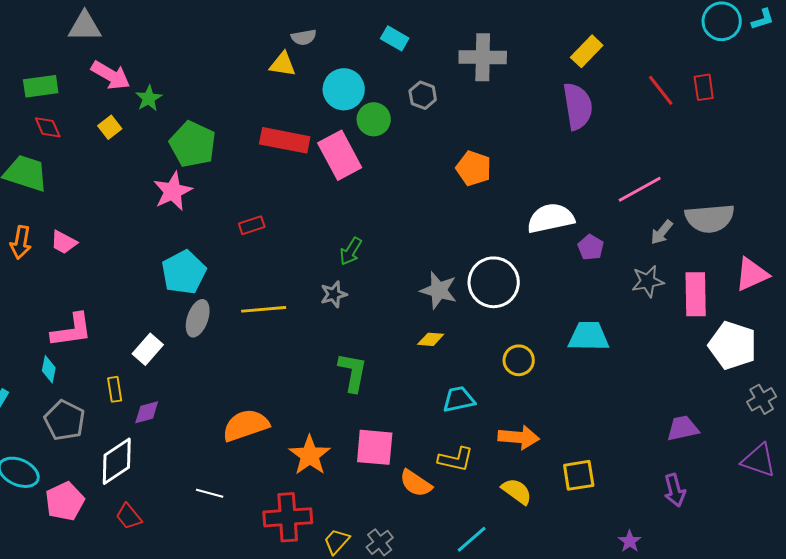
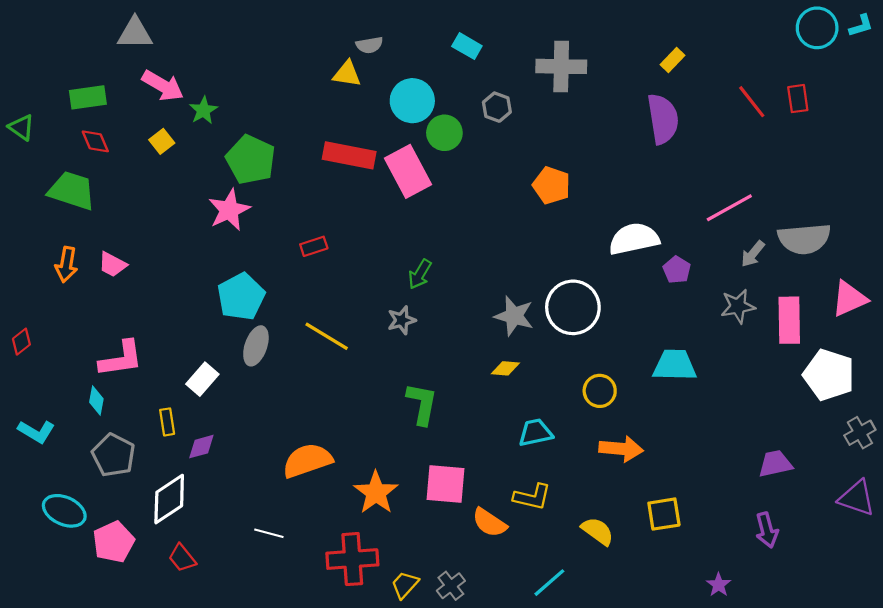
yellow rectangle: (587, 51) -> (673, 60), size x0.7
yellow line: (264, 309) -> (327, 336), turned 36
orange arrow: (519, 437) -> (621, 449), moved

